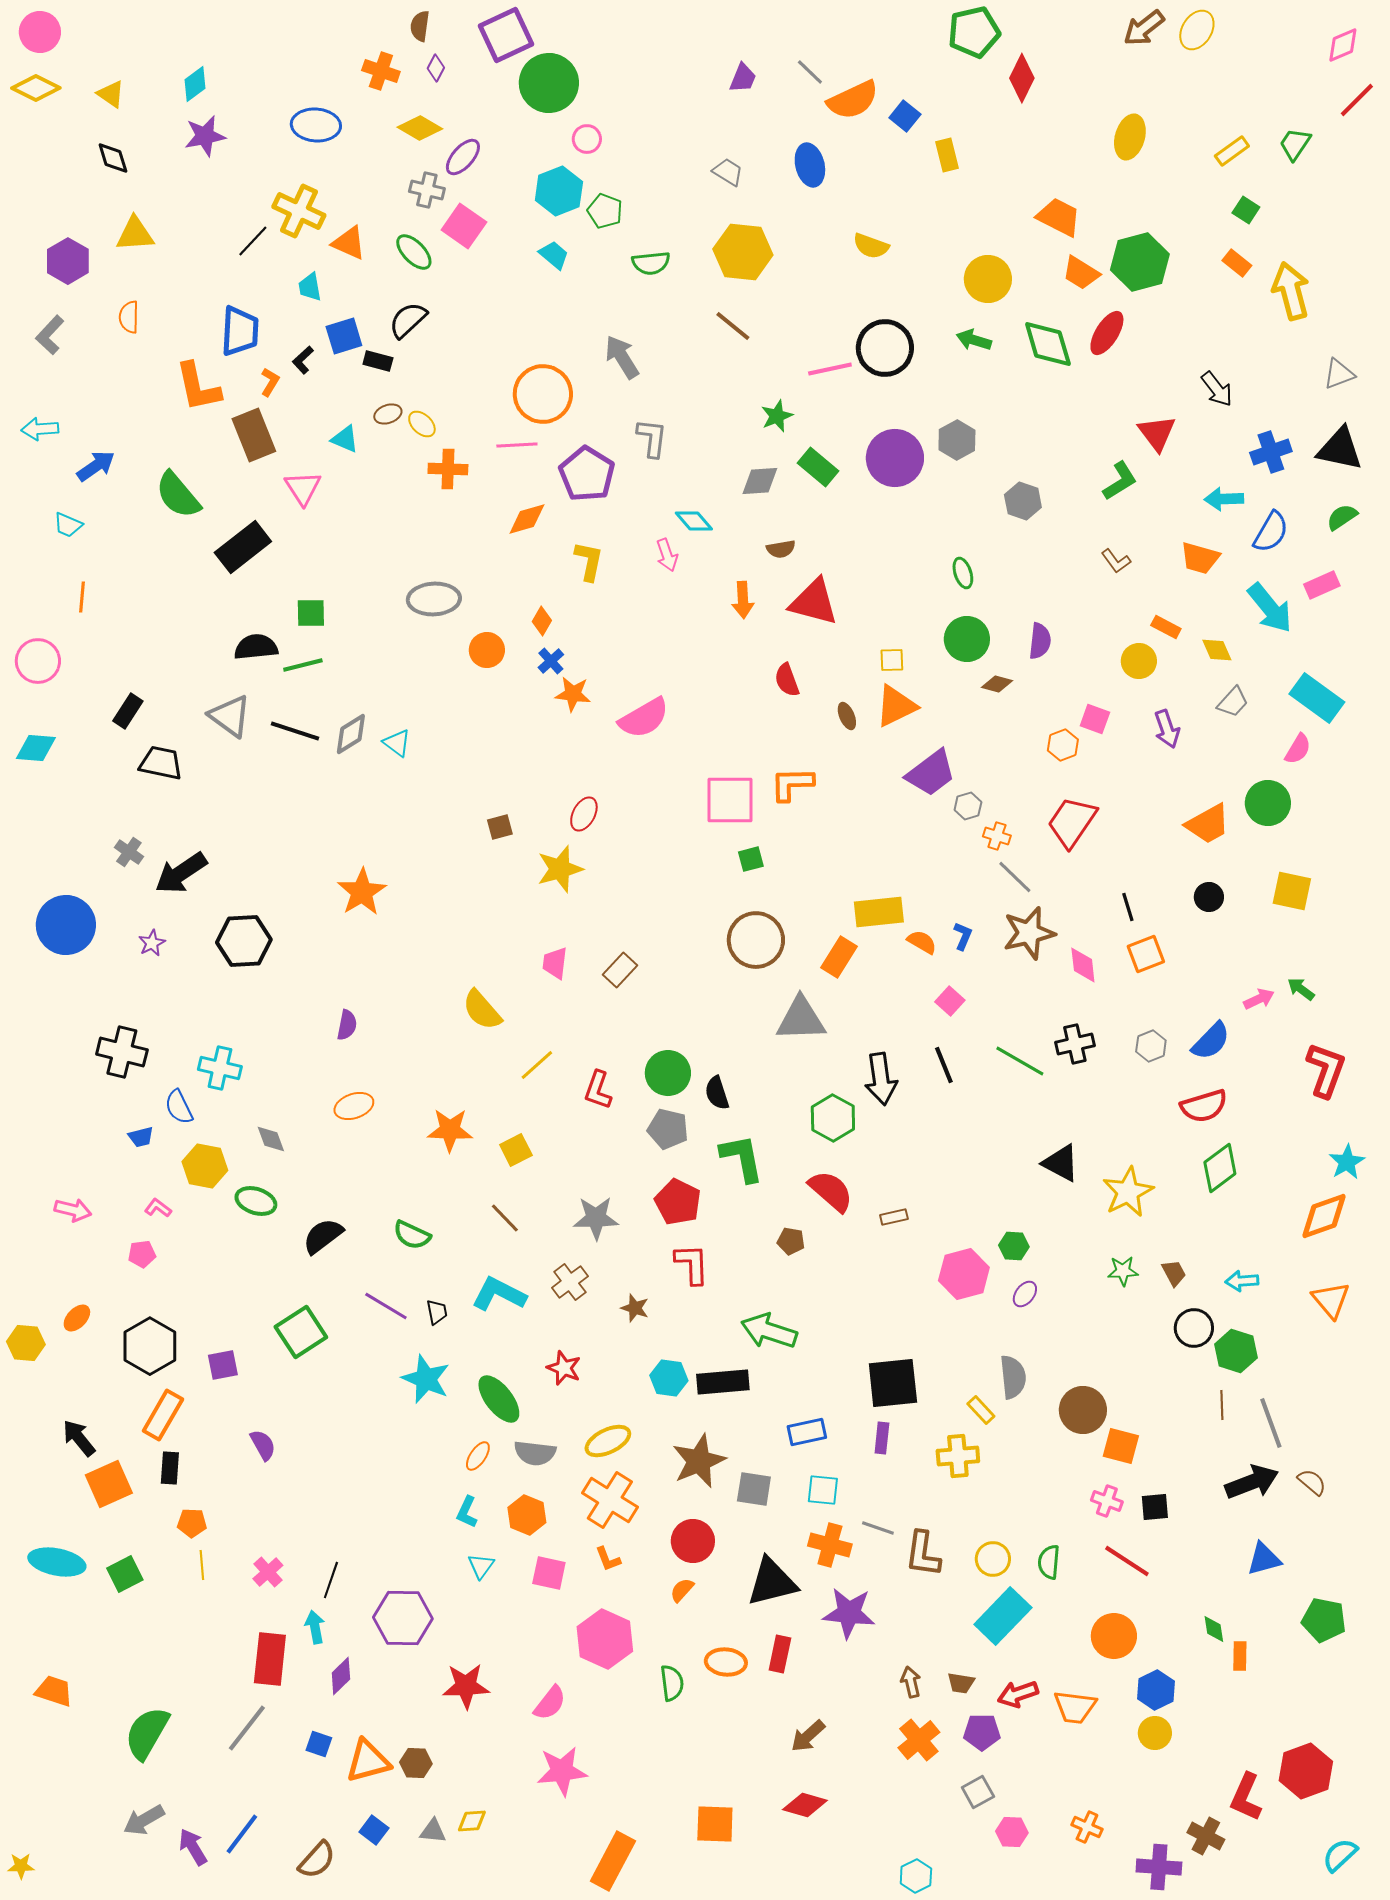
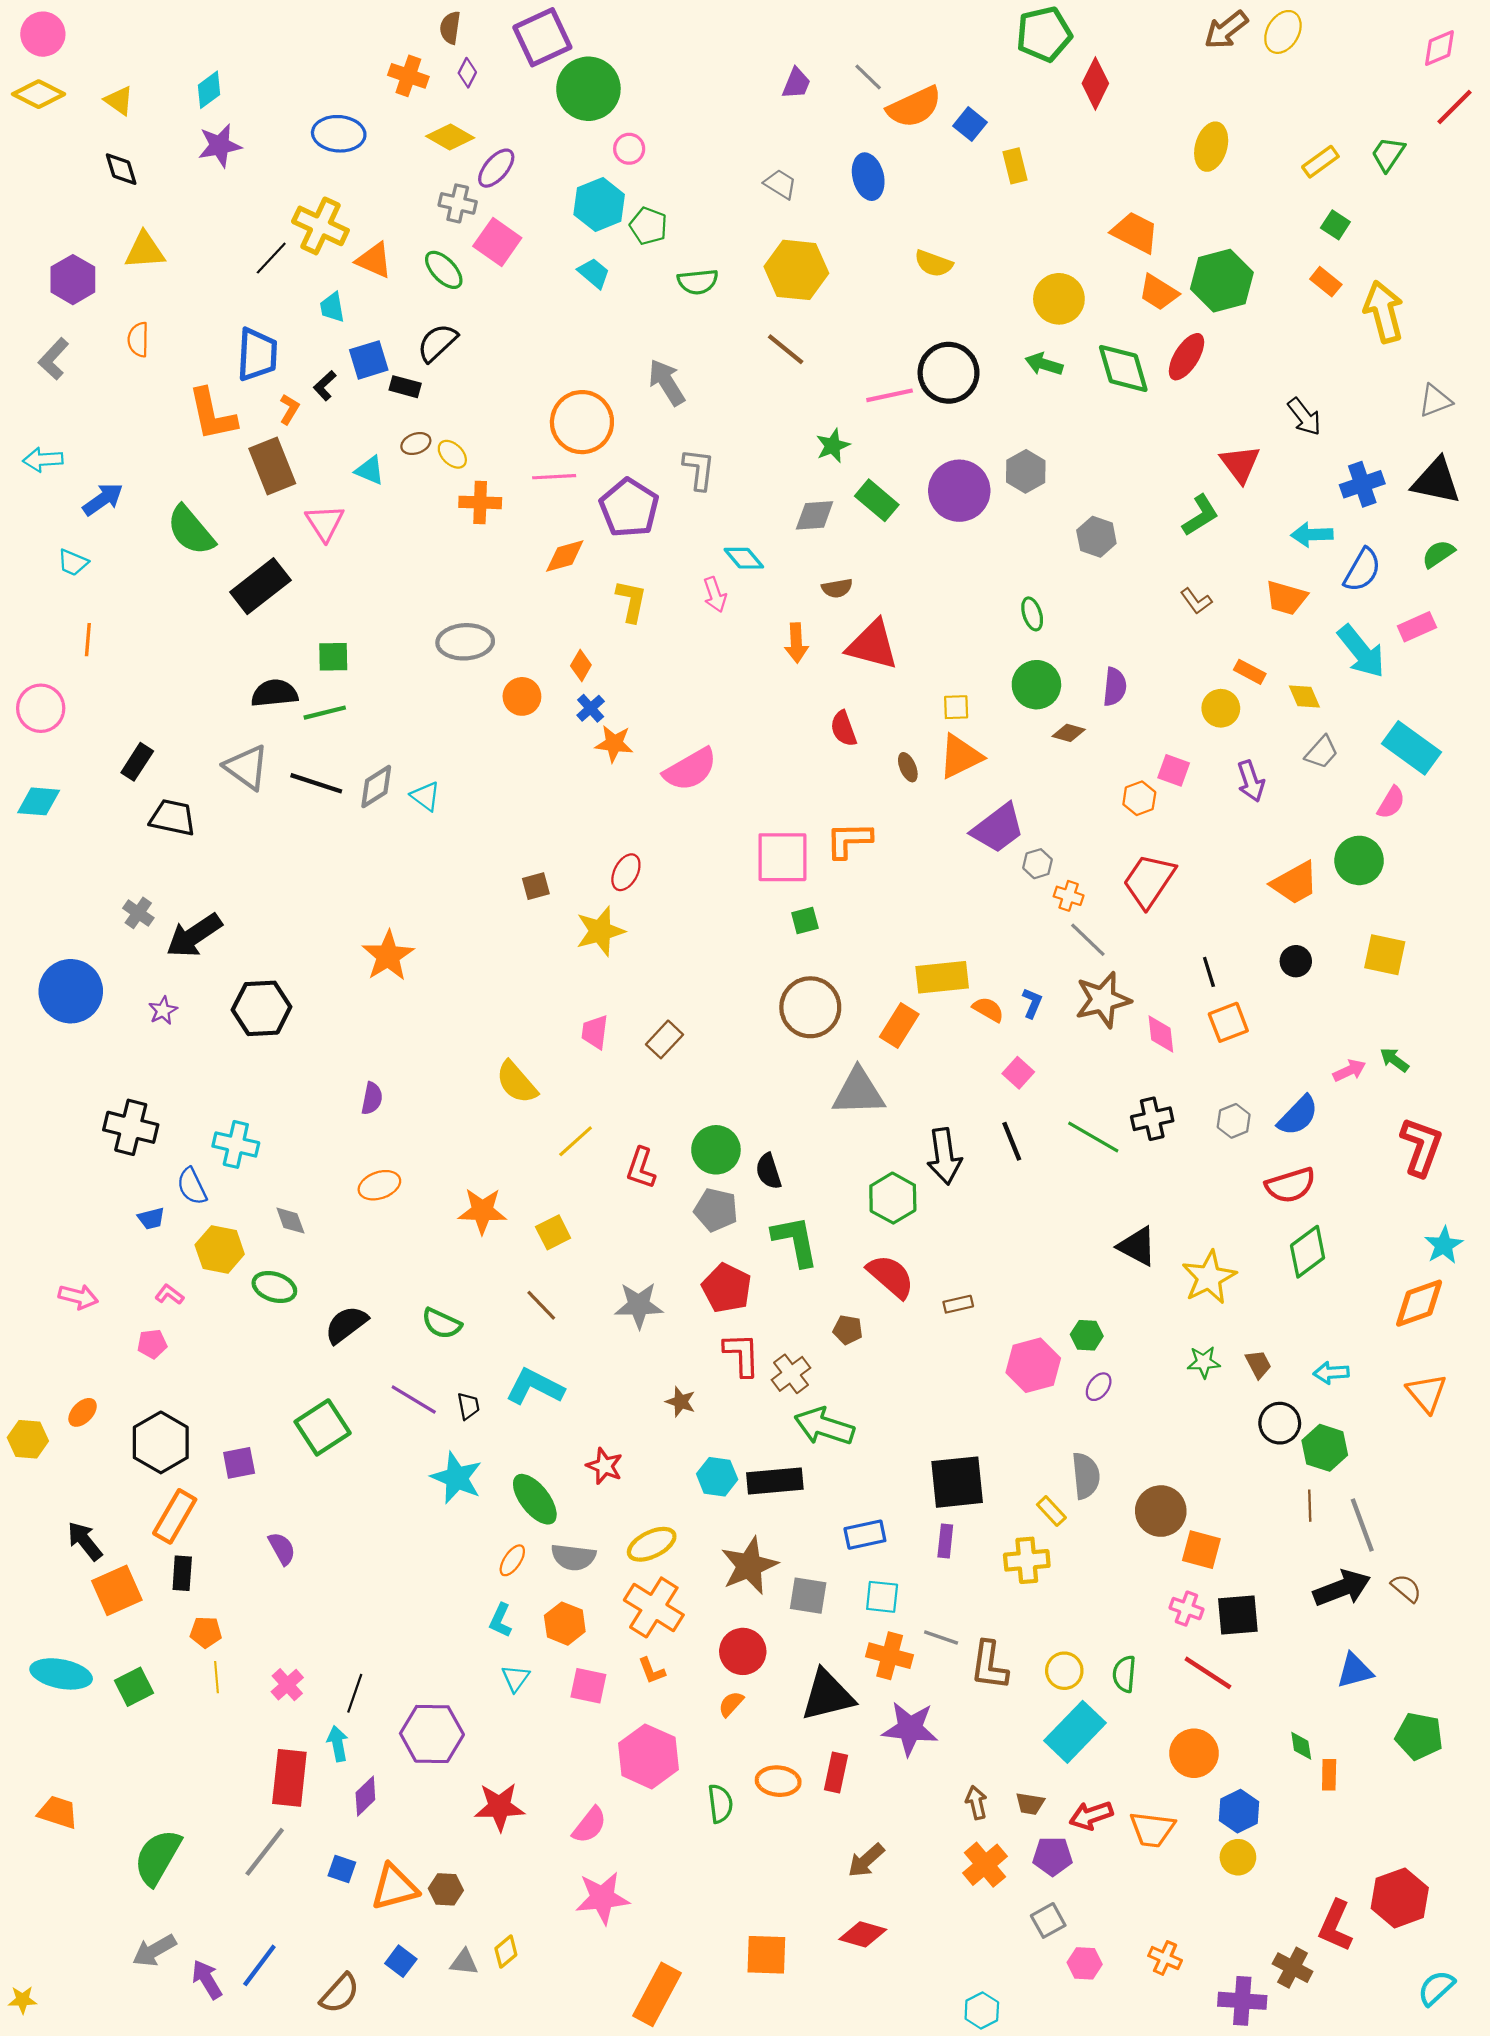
brown cross: (570, 1282) -> (791, 1374), moved
black square: (1155, 1507) -> (1238, 1615), size x1.4
yellow diamond: (472, 1821) -> (506, 1952), turned -36

